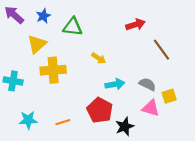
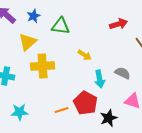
cyan arrow: (115, 84) -> (100, 79), turned 90
gray semicircle: (147, 84) -> (123, 73), moved
orange line: (63, 122) -> (62, 110), moved

